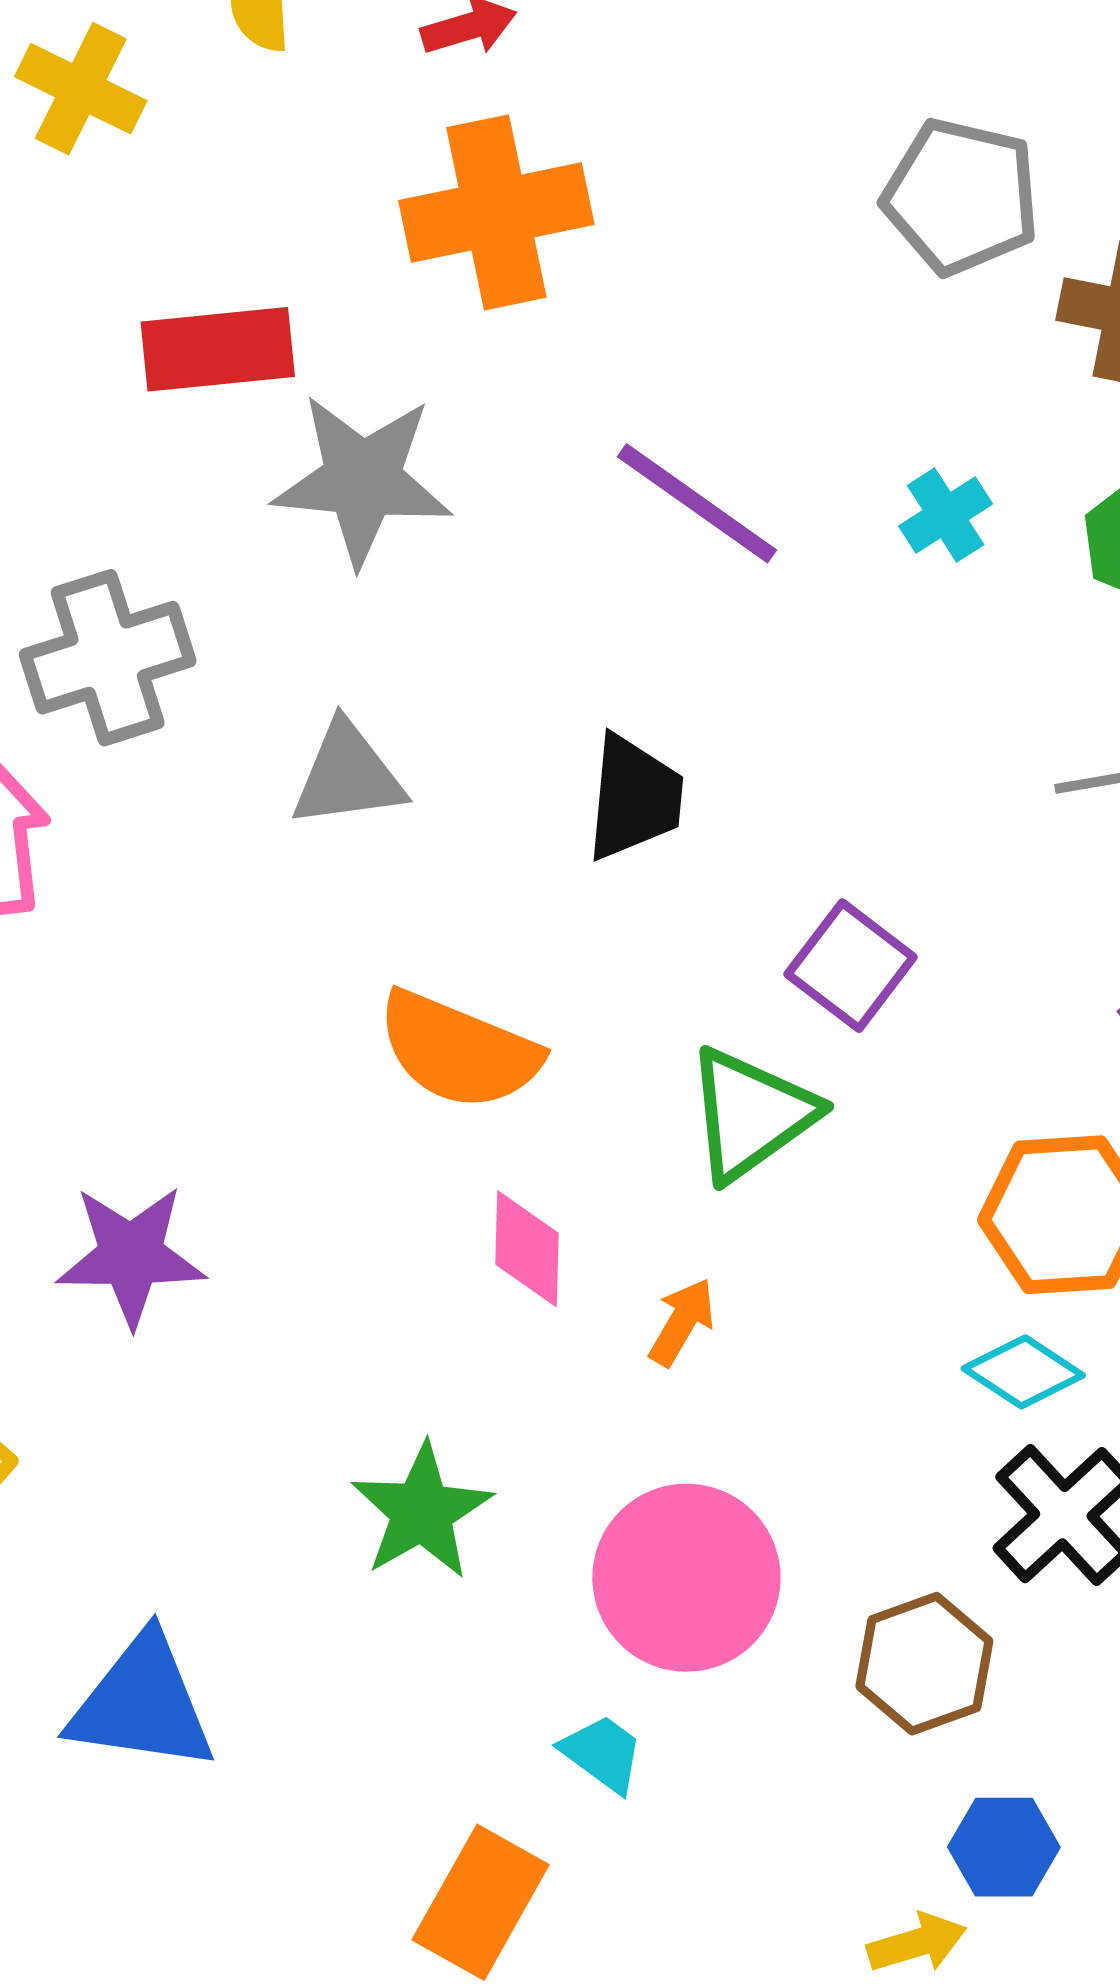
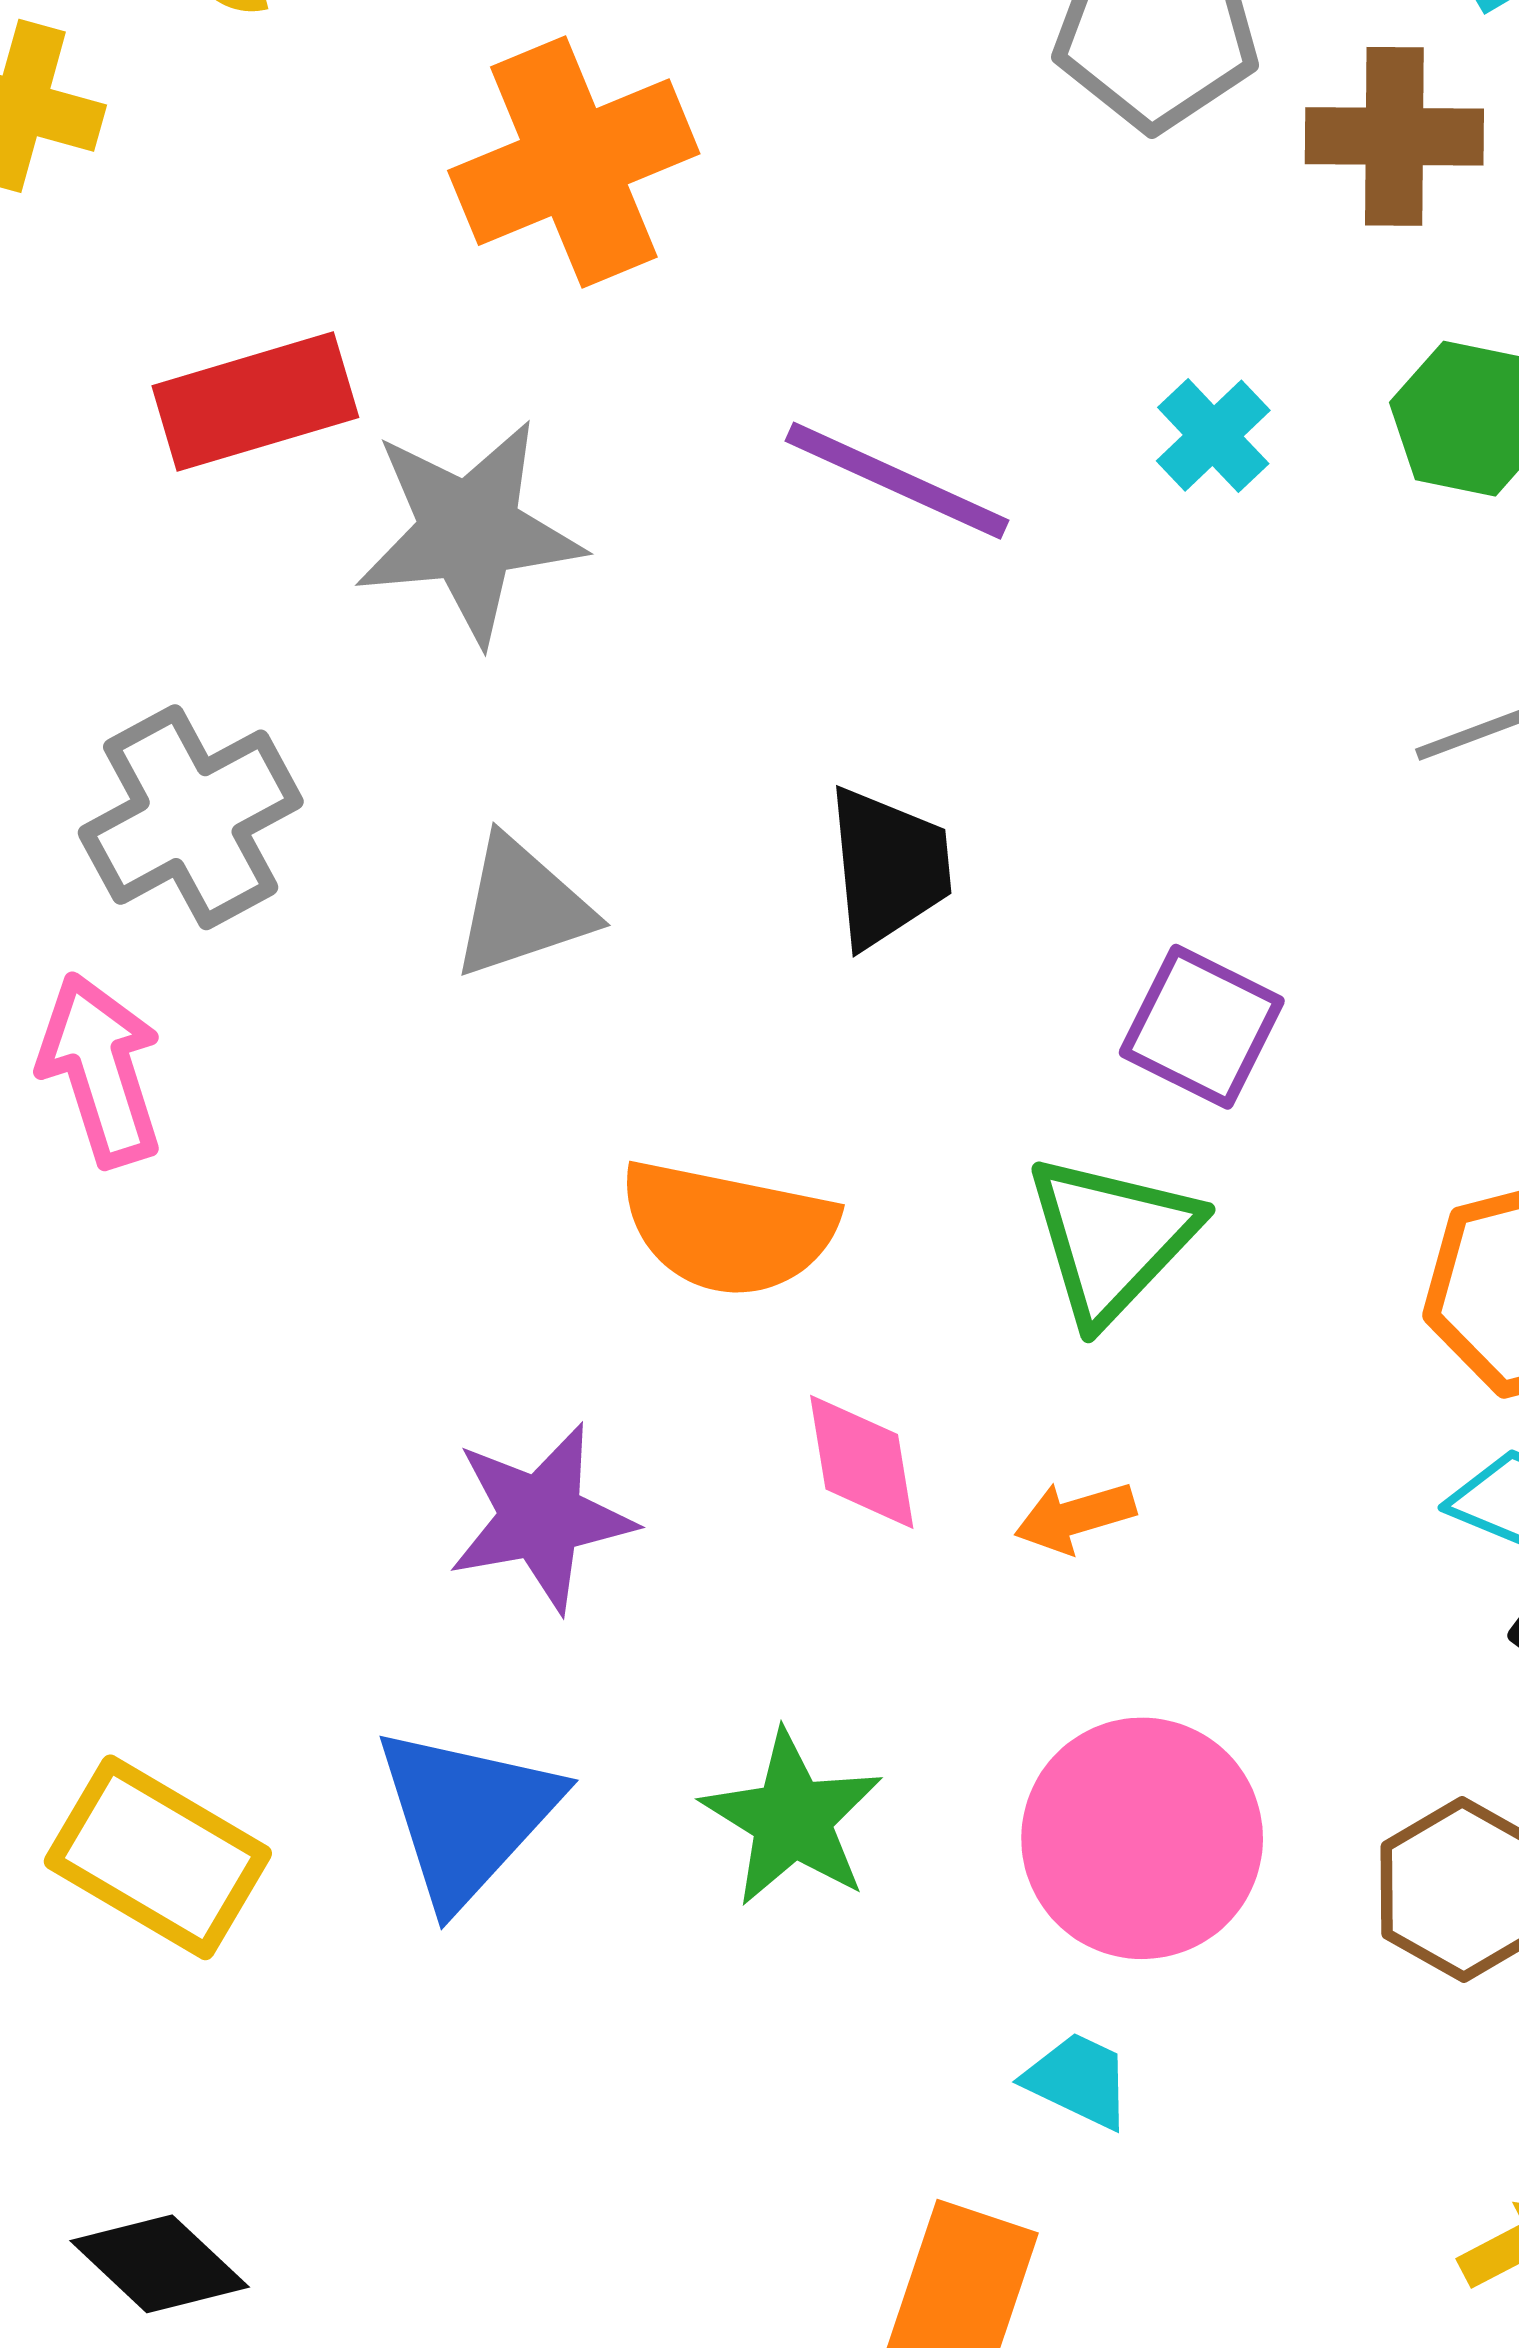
purple star: (131, 1255) -> (541, 1517), moved
orange arrow: (682, 1322) -> (1075, 1517), turned -126
blue triangle: (142, 1704) -> (467, 1815), moved, turned -45

